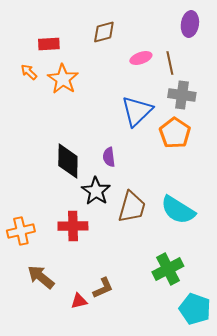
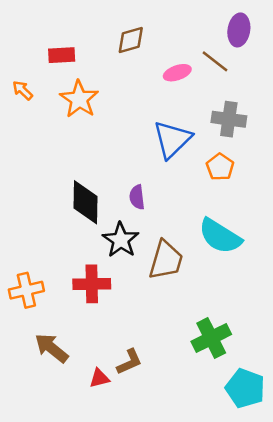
brown line: (170, 63) -> (215, 61), moved, turned -40
orange arrow: (29, 72) -> (23, 90), moved
orange pentagon: (175, 133) -> (220, 167), size x0.7
cyan semicircle: (178, 210) -> (220, 236), moved

